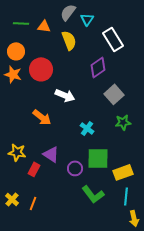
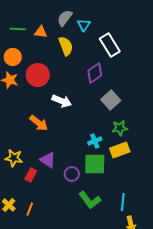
cyan cross: (87, 128) -> (95, 141), moved, turned 32
yellow rectangle: (123, 172) -> (120, 150), moved

